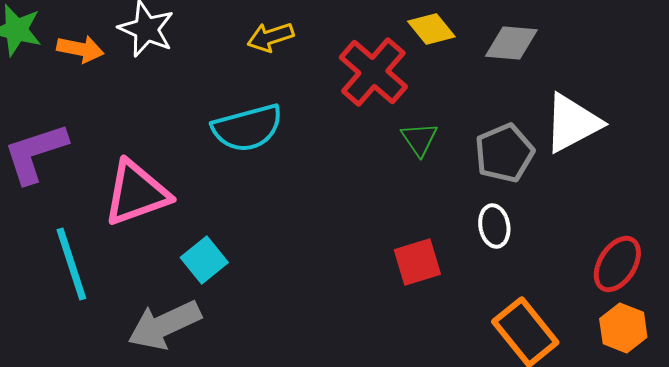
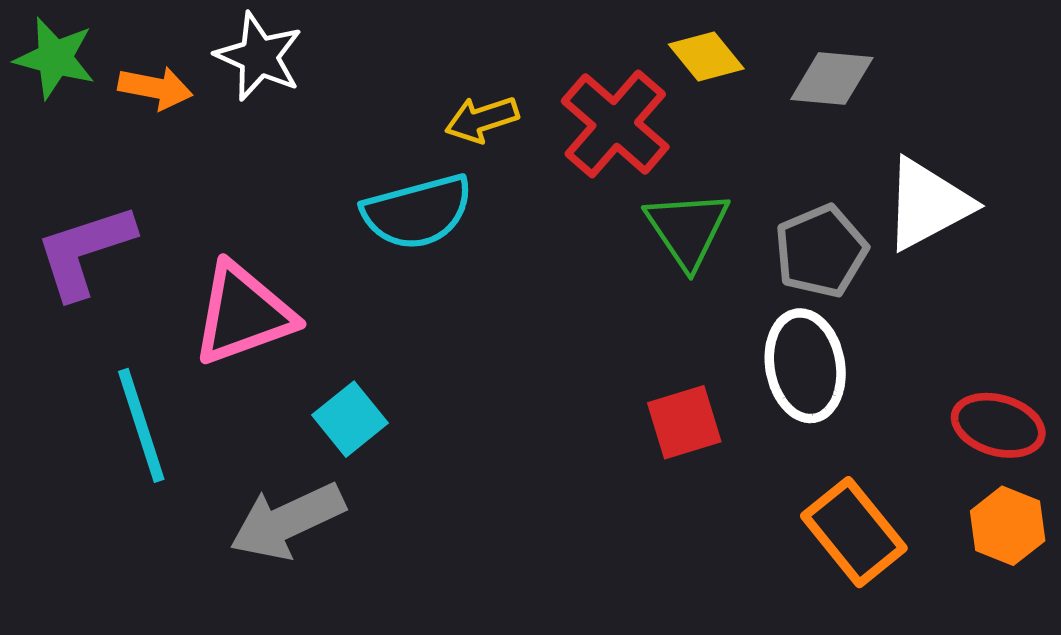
yellow arrow: (270, 37) -> (482, 119), moved
green triangle: (419, 139) -> (687, 229), size x1.5
white ellipse: (494, 226) -> (805, 366), size x1.6
red ellipse: (617, 264) -> (998, 425), turned 74

